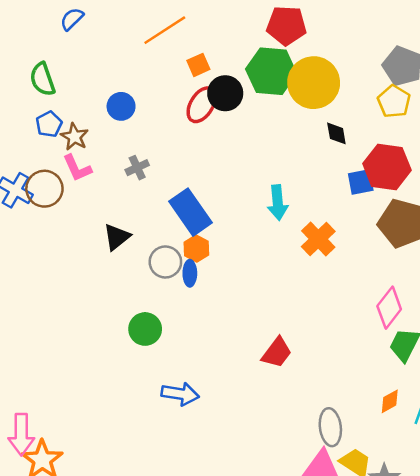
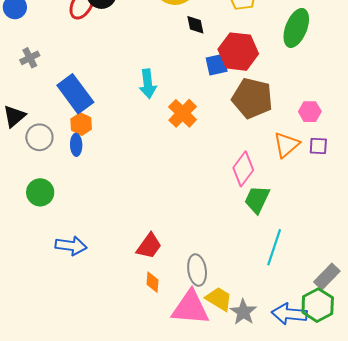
gray circle: (165, 262) -> (39, 137), moved
red trapezoid: (277, 353) -> (149, 246), moved
orange diamond: (390, 401) -> (152, 282), moved, turned -55

